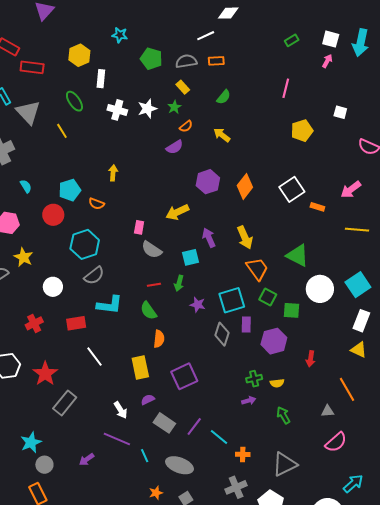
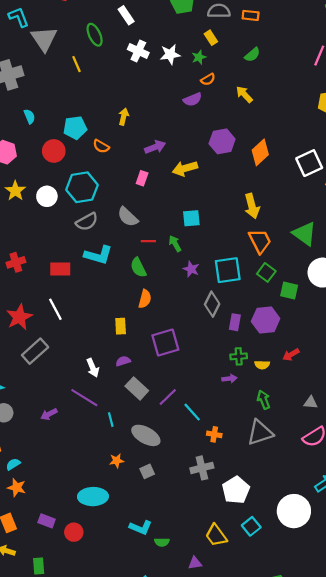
white rectangle: (101, 79) -> (126, 15), turned -48
purple arrow: (209, 238) -> (155, 147), moved, turned 84
gray semicircle: (152, 250) -> (128, 217), moved
green arrow: (179, 283) -> (175, 244), turned 126
white circle: (53, 287) -> (47, 196), moved
purple rectangle: (246, 324) -> (235, 322), moved
white line: (95, 357) -> (55, 309), moved
red arrow: (311, 359) -> (291, 355), moved, turned 42
yellow rectangle: (140, 367) -> (121, 326), size x0.7
gray triangle: (285, 464) -> (260, 433), moved

